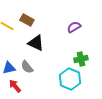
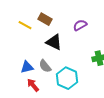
purple semicircle: (74, 27) -> (80, 25), moved
cyan hexagon: (70, 79) -> (67, 78), moved

